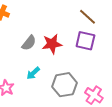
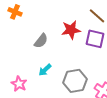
red star: (52, 44) -> (71, 30), moved

